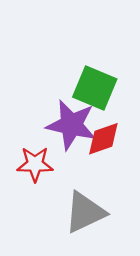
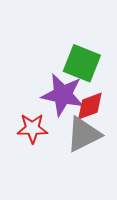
gray triangle: (85, 212) -> (84, 134), moved

